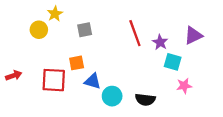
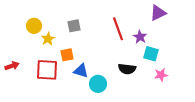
yellow star: (55, 14) -> (48, 39), moved
purple triangle: (193, 35) -> (158, 13), moved
black semicircle: (145, 100) -> (127, 69), moved

